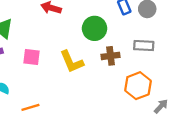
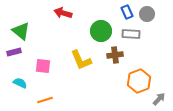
gray rectangle: (144, 46) -> (131, 34), moved
pink square: (32, 57) -> (43, 66), moved

